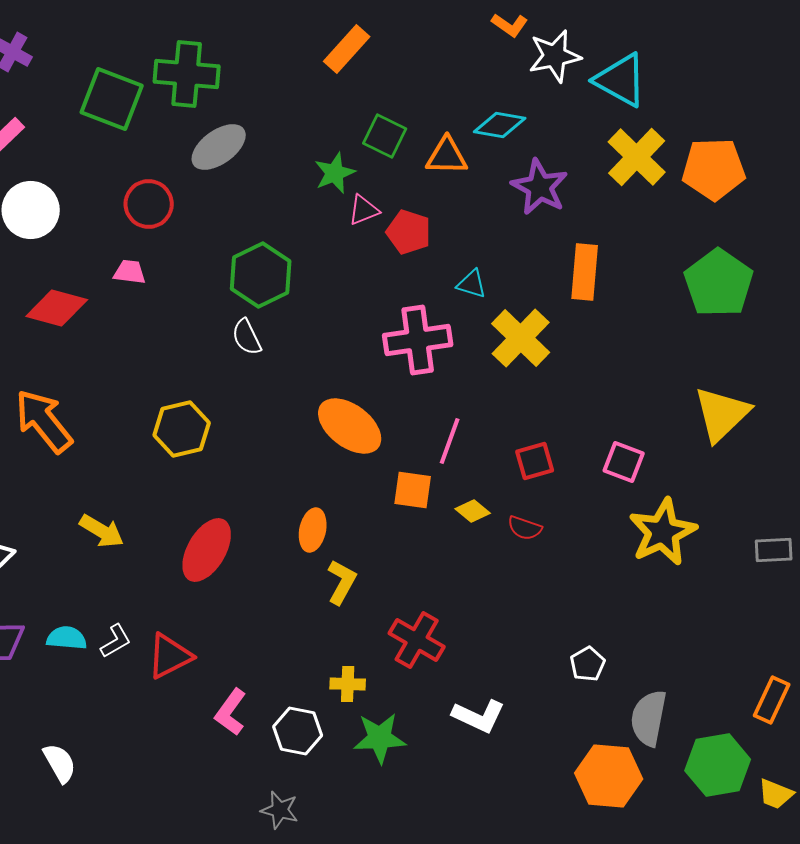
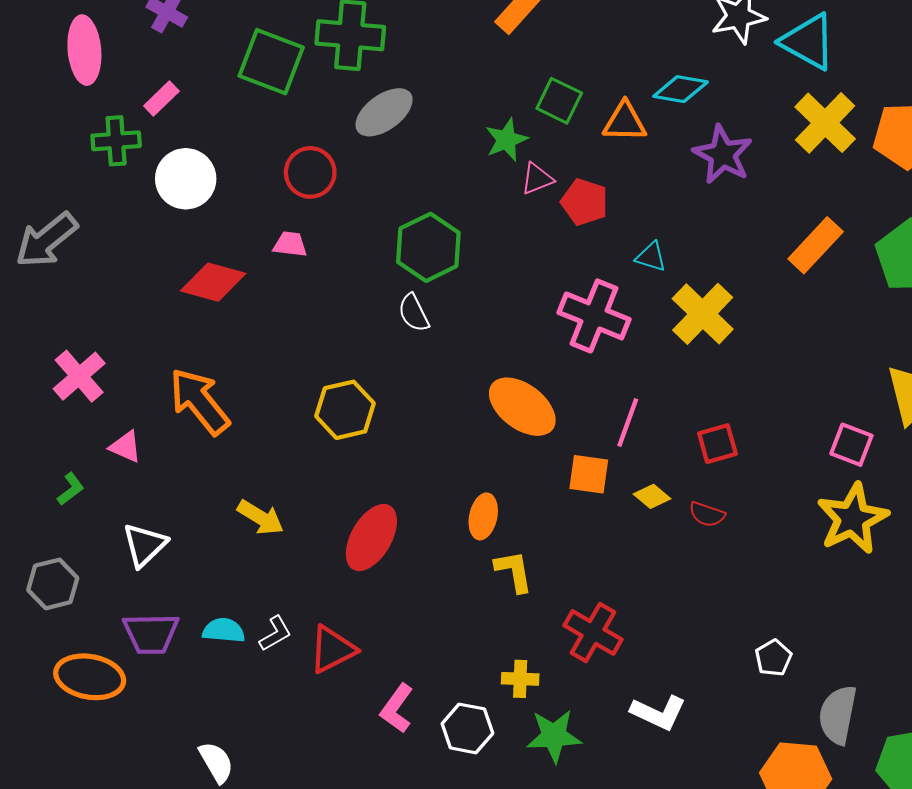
orange rectangle: (585, 272) -> (816, 245), moved, turned 38
pink cross: (418, 340) -> (594, 316), turned 30
pink square: (624, 462) -> (851, 445), moved
yellow L-shape: (342, 582) -> (514, 571), turned -39

